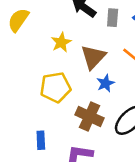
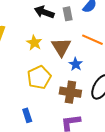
blue rectangle: (41, 140) -> (27, 115), moved

